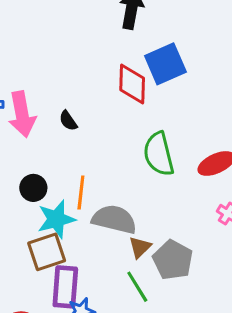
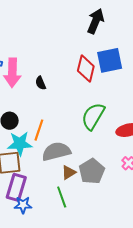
green semicircle: (159, 154) -> (93, 116), turned 32
gray semicircle: (114, 219) -> (56, 151), turned -40
gray pentagon: (173, 260) -> (92, 171), moved

